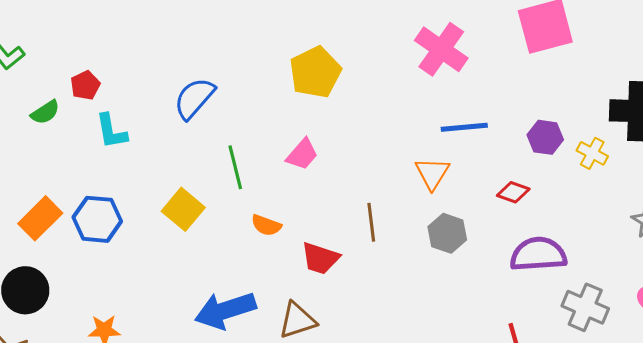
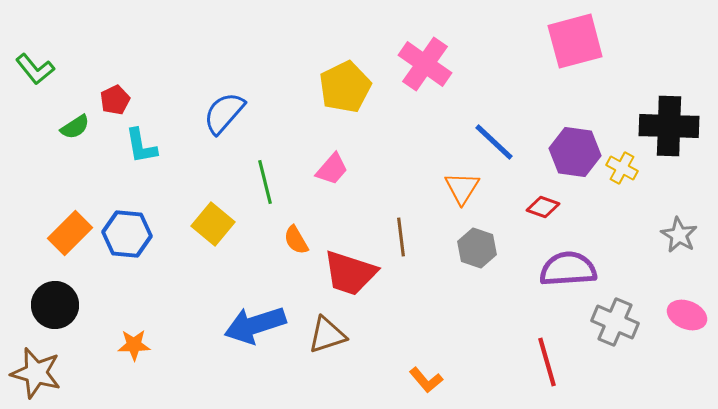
pink cross: (441, 49) -> (425, 64), moved
blue line: (464, 127) -> (494, 142), turned 48
purple hexagon: (545, 137) -> (575, 152), size x1.4
orange semicircle: (266, 225) -> (296, 240), turned 40
red trapezoid: (320, 258) -> (350, 273), size x1.4

